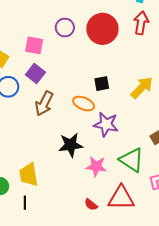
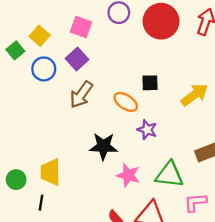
purple star: (106, 124) -> (147, 130), size x0.7
green triangle: (132, 160) -> (169, 175), turned -36

